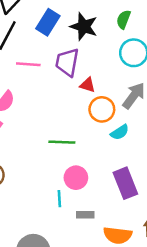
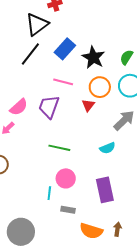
purple trapezoid: (67, 62) -> (49, 107), moved
pink line: (28, 64) -> (63, 82), moved
red triangle: (88, 85) -> (88, 105), turned 40
orange circle: (102, 109) -> (100, 87), moved

